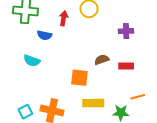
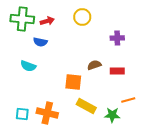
red arrow: (64, 18) -> (47, 21), moved, turned 64
yellow rectangle: (93, 103) -> (86, 106), turned 30
cyan square: (25, 112) -> (22, 114), turned 32

